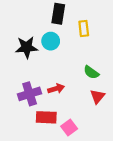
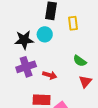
red arrow: (56, 89) -> (50, 75), turned 32
purple cross: (30, 94) -> (26, 67), moved

